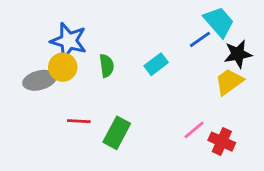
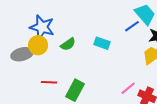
cyan rectangle: (156, 64) -> (102, 43), turned 56
green semicircle: (107, 66) -> (68, 44), turned 63

